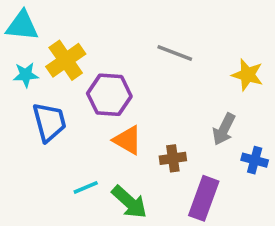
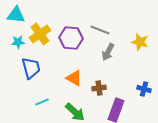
purple hexagon: (109, 95) -> (71, 38), moved
gray arrow: (224, 129) -> (108, 52), moved
cyan line: (86, 187) -> (42, 102), moved

